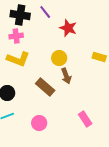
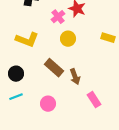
pink cross: (16, 36) -> (58, 17), moved, turned -32
brown arrow: (66, 76) -> (75, 77), moved

